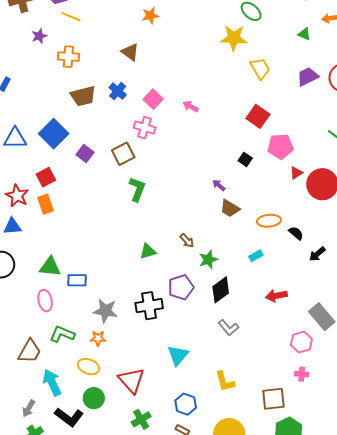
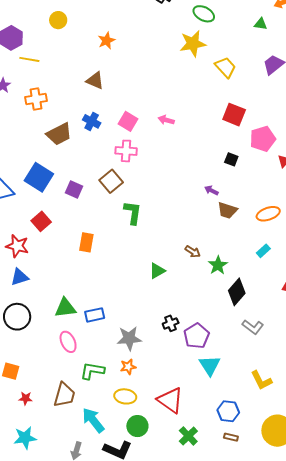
orange rectangle: (46, 204) -> (86, 242), moved, turned 42
purple pentagon: (181, 287) -> (197, 336), moved
black cross: (149, 306) -> (171, 323), size x0.6

